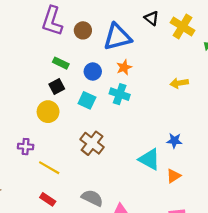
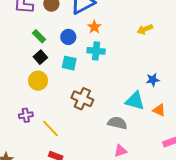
green rectangle: (61, 63) -> (39, 36), turned 32
yellow line: (49, 168) -> (51, 129), turned 30
orange triangle: (174, 176) -> (159, 110), turned -48
gray semicircle: (92, 198) -> (117, 123), moved

